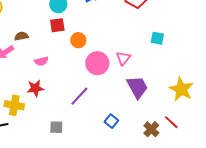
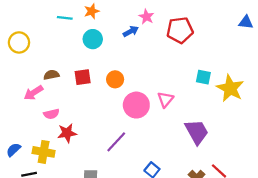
red square: (57, 25) -> (83, 77), moved
pink semicircle: (41, 61) -> (51, 114), moved
purple trapezoid: (137, 87) -> (197, 132), moved
yellow star: (181, 89) -> (230, 88), moved

